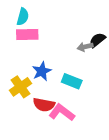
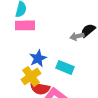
yellow cross: (20, 87) -> (31, 76), moved

